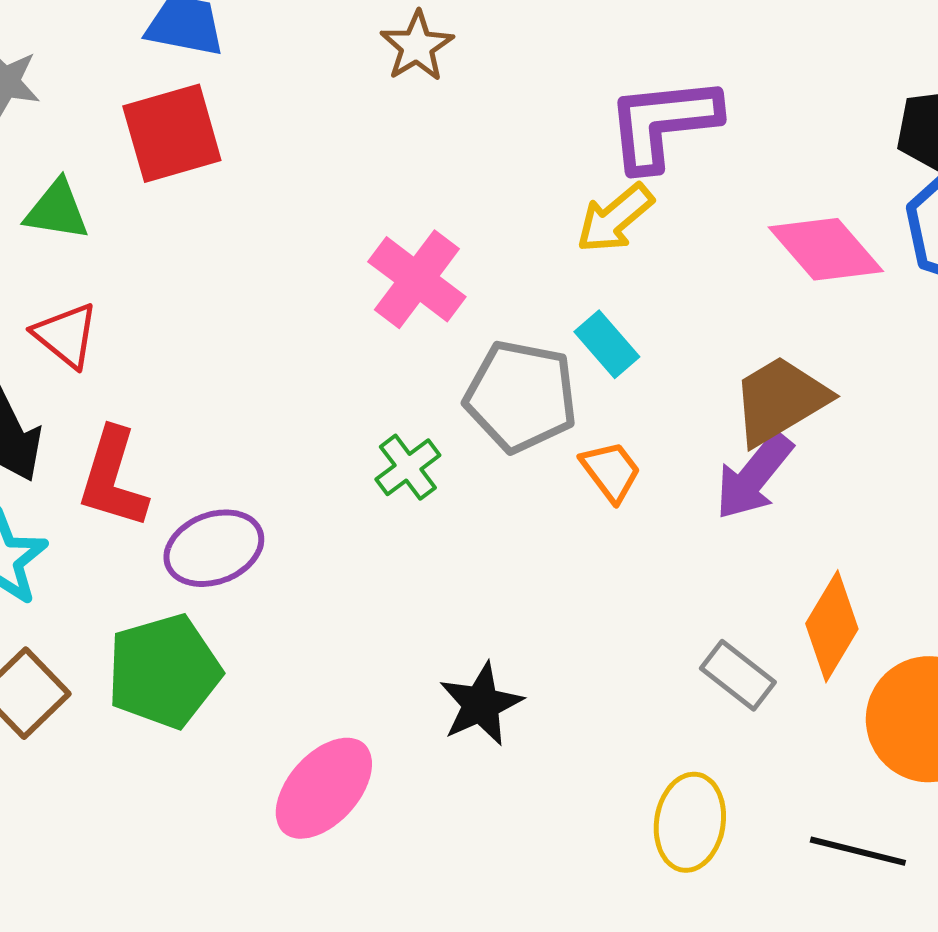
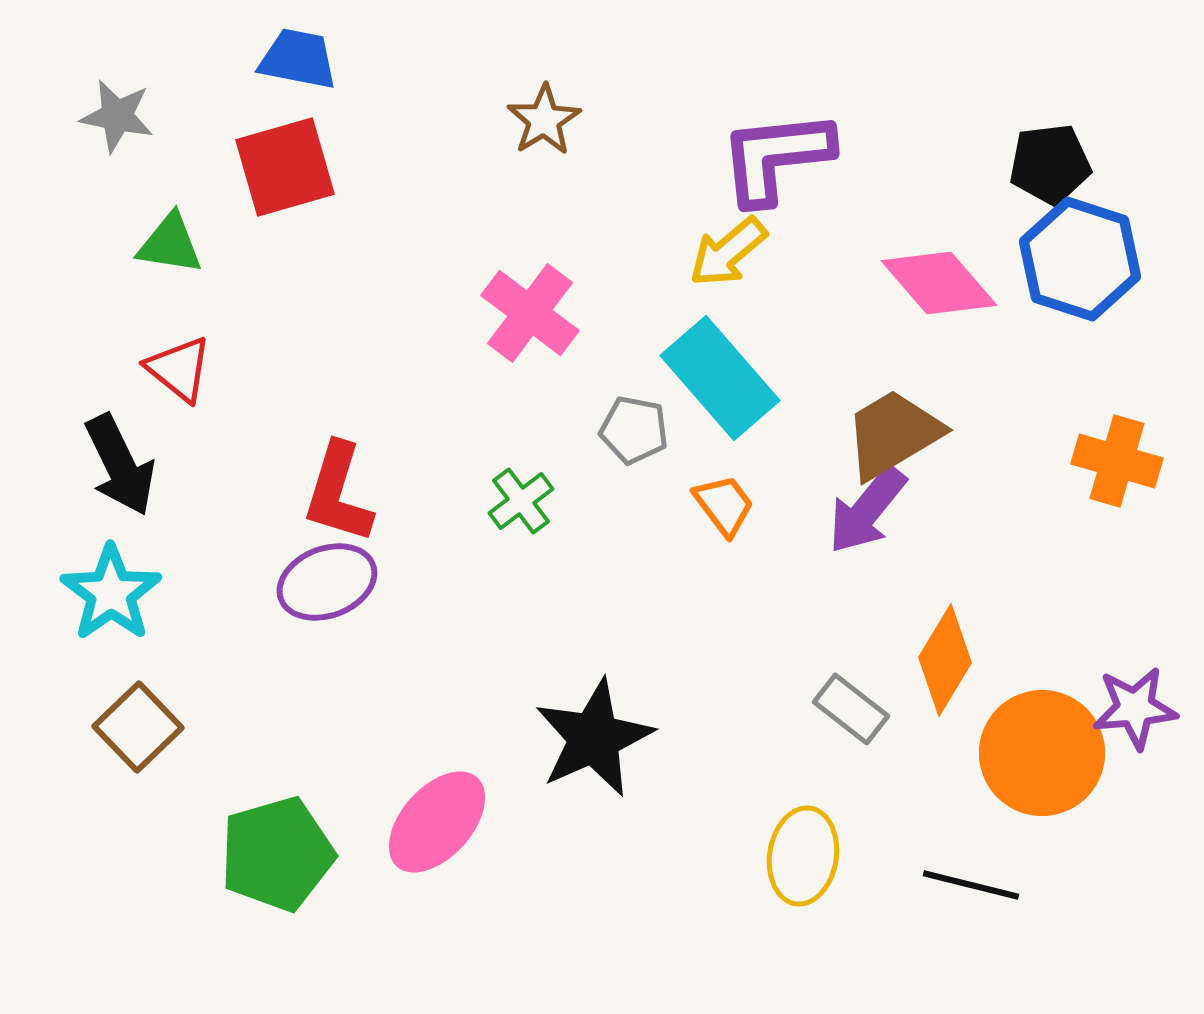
brown star: (417, 46) -> (544, 120), moved
cyan rectangle: (607, 344) -> (720, 378), size x1.8
gray pentagon: (521, 396) -> (634, 430), size x0.6
red L-shape: (113, 478) -> (338, 493), moved
green pentagon: (164, 671) -> (277, 854), moved
black star: (481, 704) -> (594, 738), size x1.4

